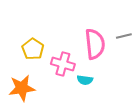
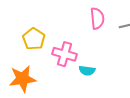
pink semicircle: (95, 44) -> (97, 18), moved, size x0.7

